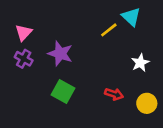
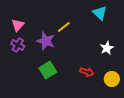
yellow line: (109, 30) -> (64, 27), moved
green square: (63, 92) -> (48, 70), turned 30

